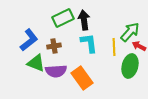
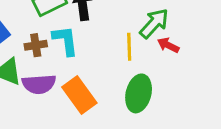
cyan L-shape: (89, 43) -> (65, 40), moved
green ellipse: (130, 66) -> (139, 93), moved

